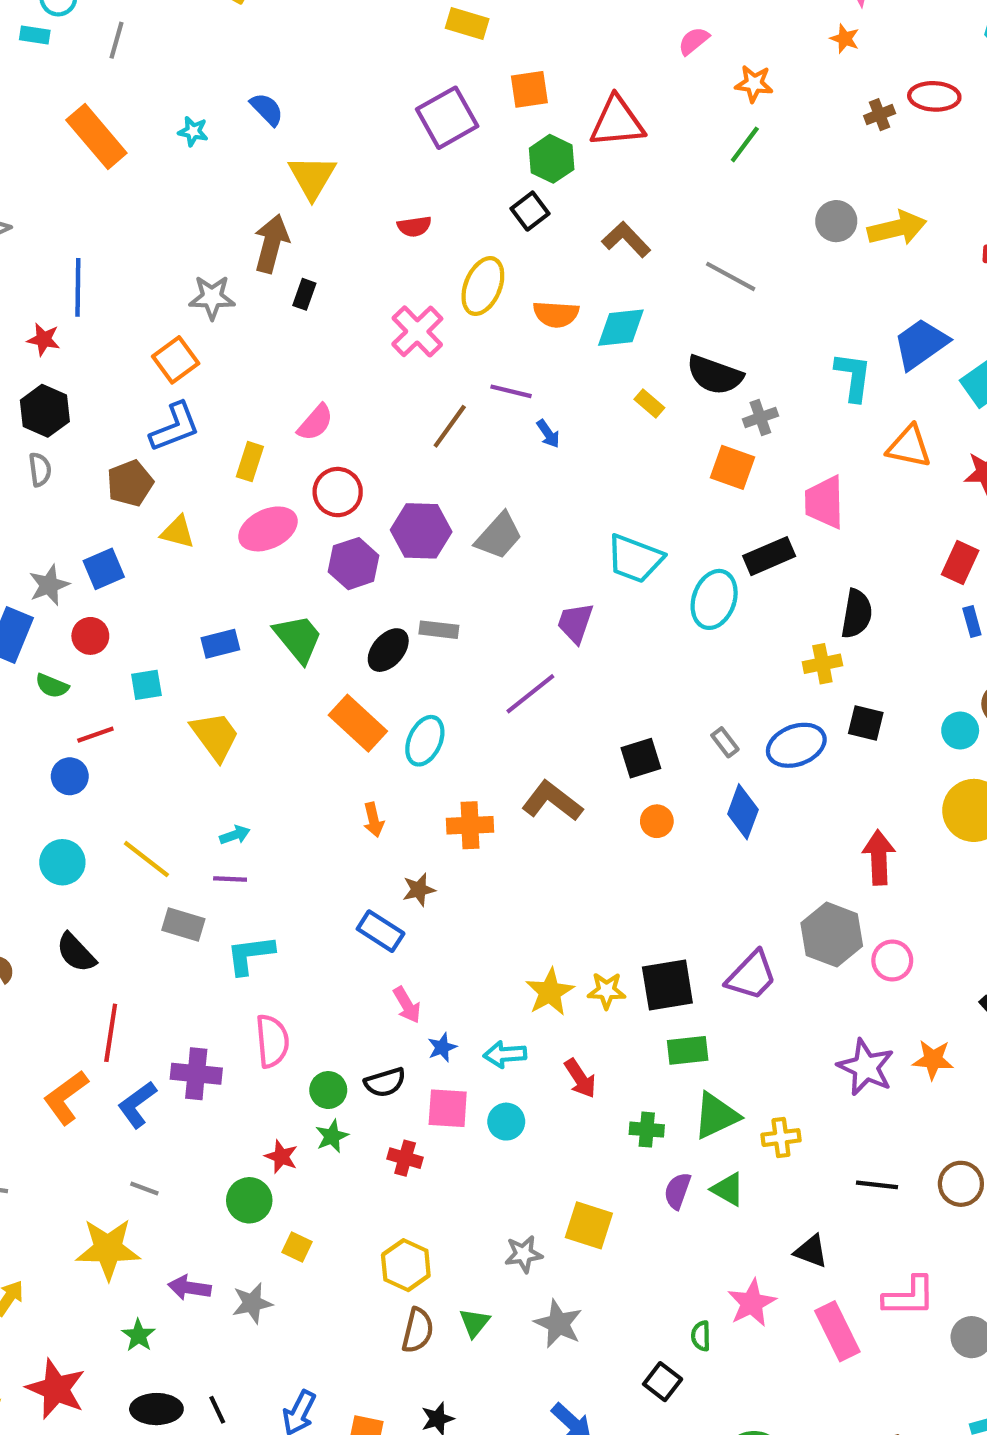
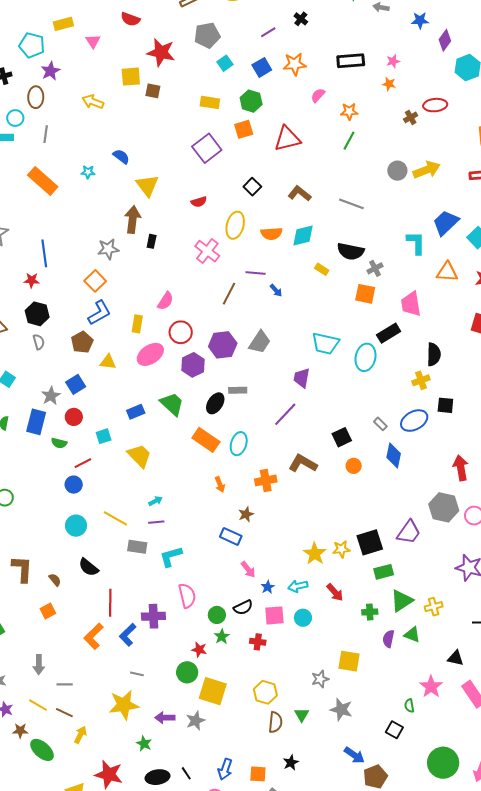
green hexagon: (552, 159) -> (251, 101), moved
yellow square: (297, 1247) -> (213, 691), size x2.0

